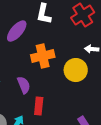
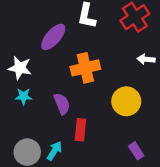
yellow circle: (76, 70) -> (126, 101), moved

